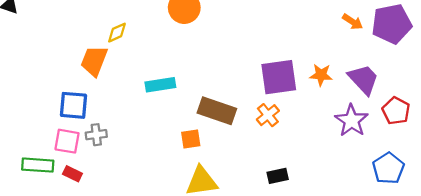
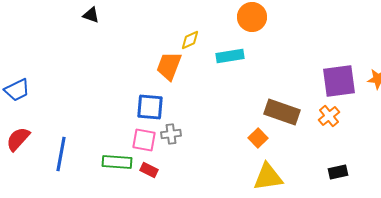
cyan rectangle: (160, 85) -> (230, 56), moved
orange square: (191, 139) -> (258, 138), turned -36

